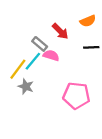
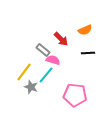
cyan line: (33, 61) -> (46, 75), moved

